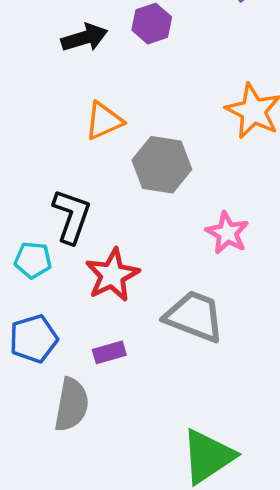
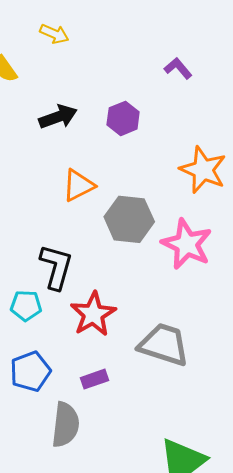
purple hexagon: (152, 24) -> (123, 118), moved
pink star: (227, 233) -> (187, 244), moved, size x1.4

